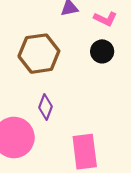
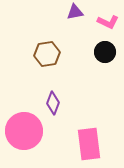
brown hexagon: (39, 54) -> (47, 54), size x0.7

